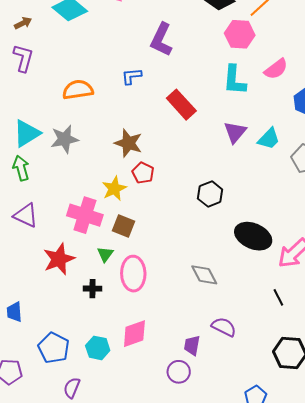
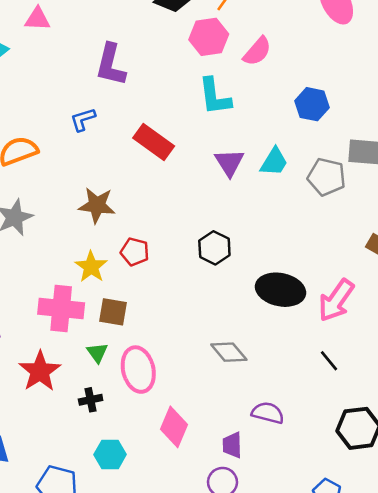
pink semicircle: (276, 69) -> (257, 51), moved
red pentagon: (143, 173) -> (135, 252), moved
pink diamond: (134, 334) -> (174, 427), moved, turned -36
cyan hexagon: (98, 348) -> (110, 454), moved

